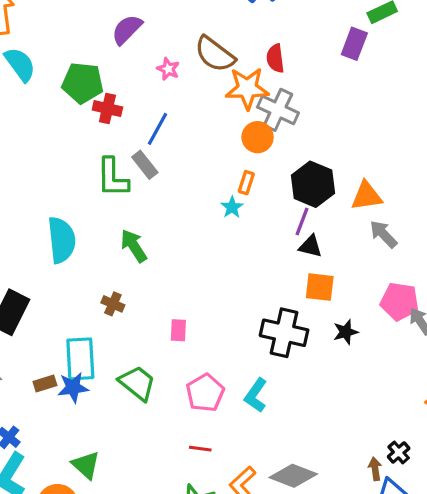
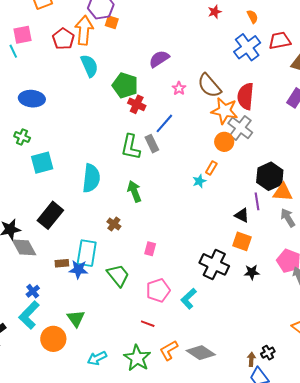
red semicircle: (275, 58) -> (246, 96), size x1.5
black hexagon: (313, 184) -> (270, 176), moved
purple line: (302, 222) -> (257, 201), moved, turned -42

